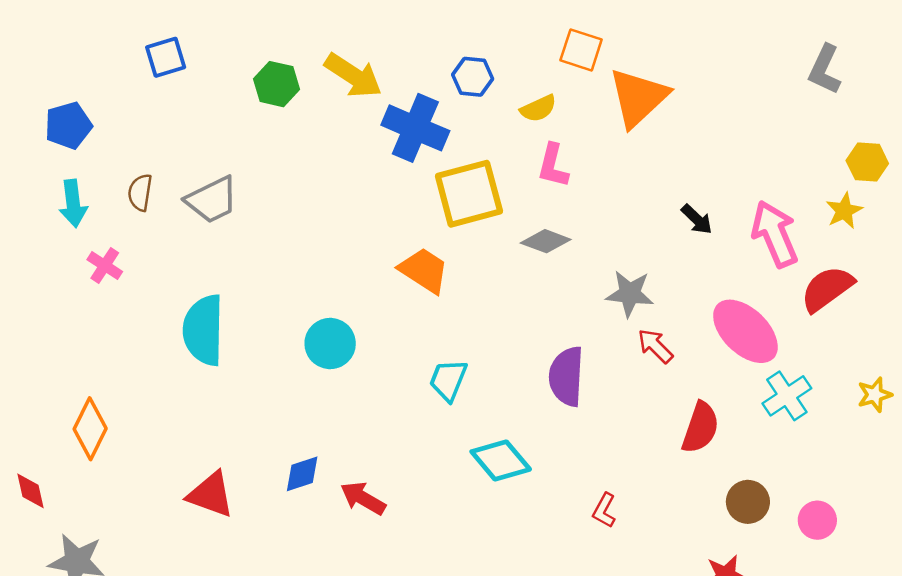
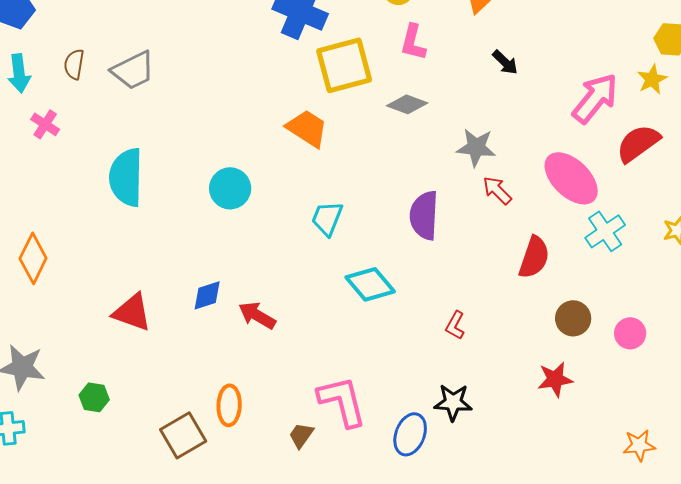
black arrow: (697, 219) -> (505, 62), moved
pink arrow: (775, 234) -> (595, 98), turned 62

